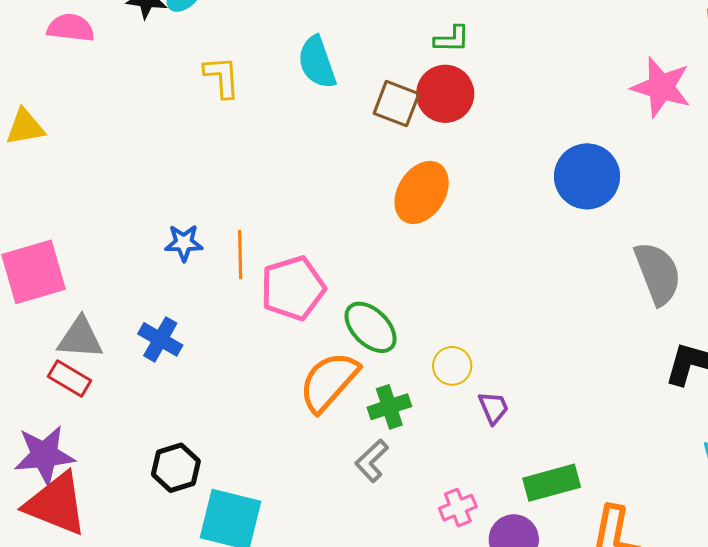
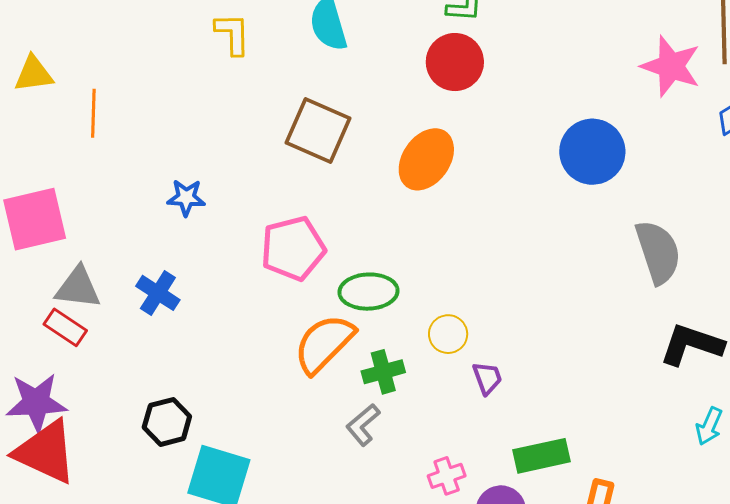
brown square: (396, 104) -> (318, 131), moved, size x1.4
orange line: (240, 255) -> (93, 113), moved
green ellipse: (371, 327) -> (369, 292), turned -50

